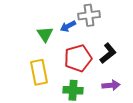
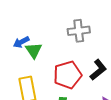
blue arrow: (68, 26) -> (21, 42), moved

